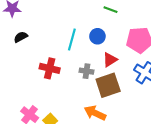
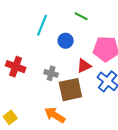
cyan line: (72, 40) -> (42, 25), moved
red triangle: (110, 60) -> (84, 66), moved

